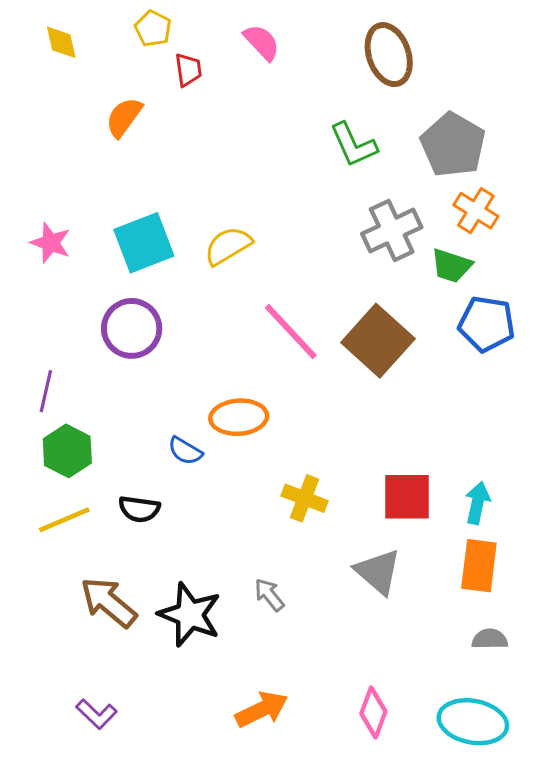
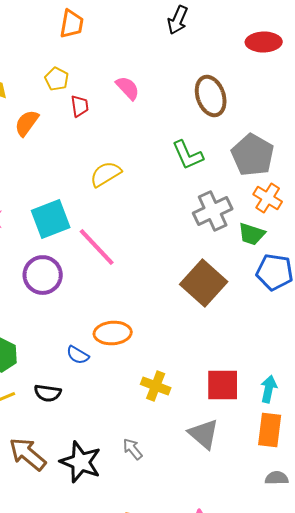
orange semicircle: (124, 117) -> (27, 123), moved
yellow semicircle: (228, 246) -> (106, 174), moved
pink line: (291, 331) -> (97, 247), moved

